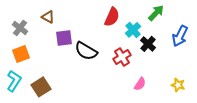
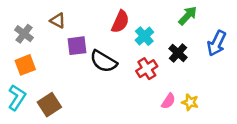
red semicircle: (112, 17) -> (120, 22), moved
cyan cross: (133, 30) -> (144, 36), moved
yellow star: (178, 85) -> (190, 102), moved

